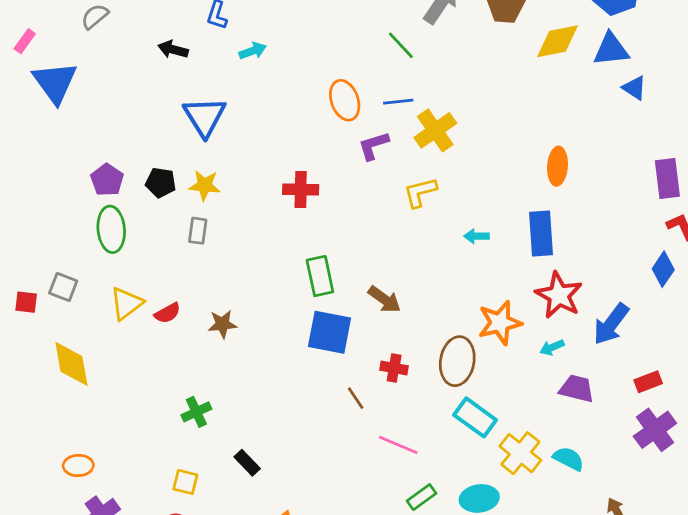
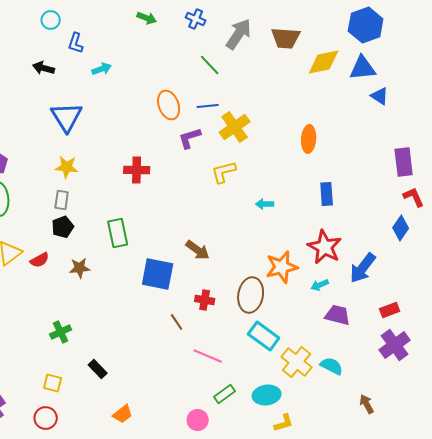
orange ellipse: (557, 166) -> (309, 139), moved
black pentagon: (161, 183) -> (63, 227), moved, turned -30
blue rectangle: (541, 233) -> (327, 194), moved, size x0.7
green rectangle: (320, 276) -> (118, 233), moved

